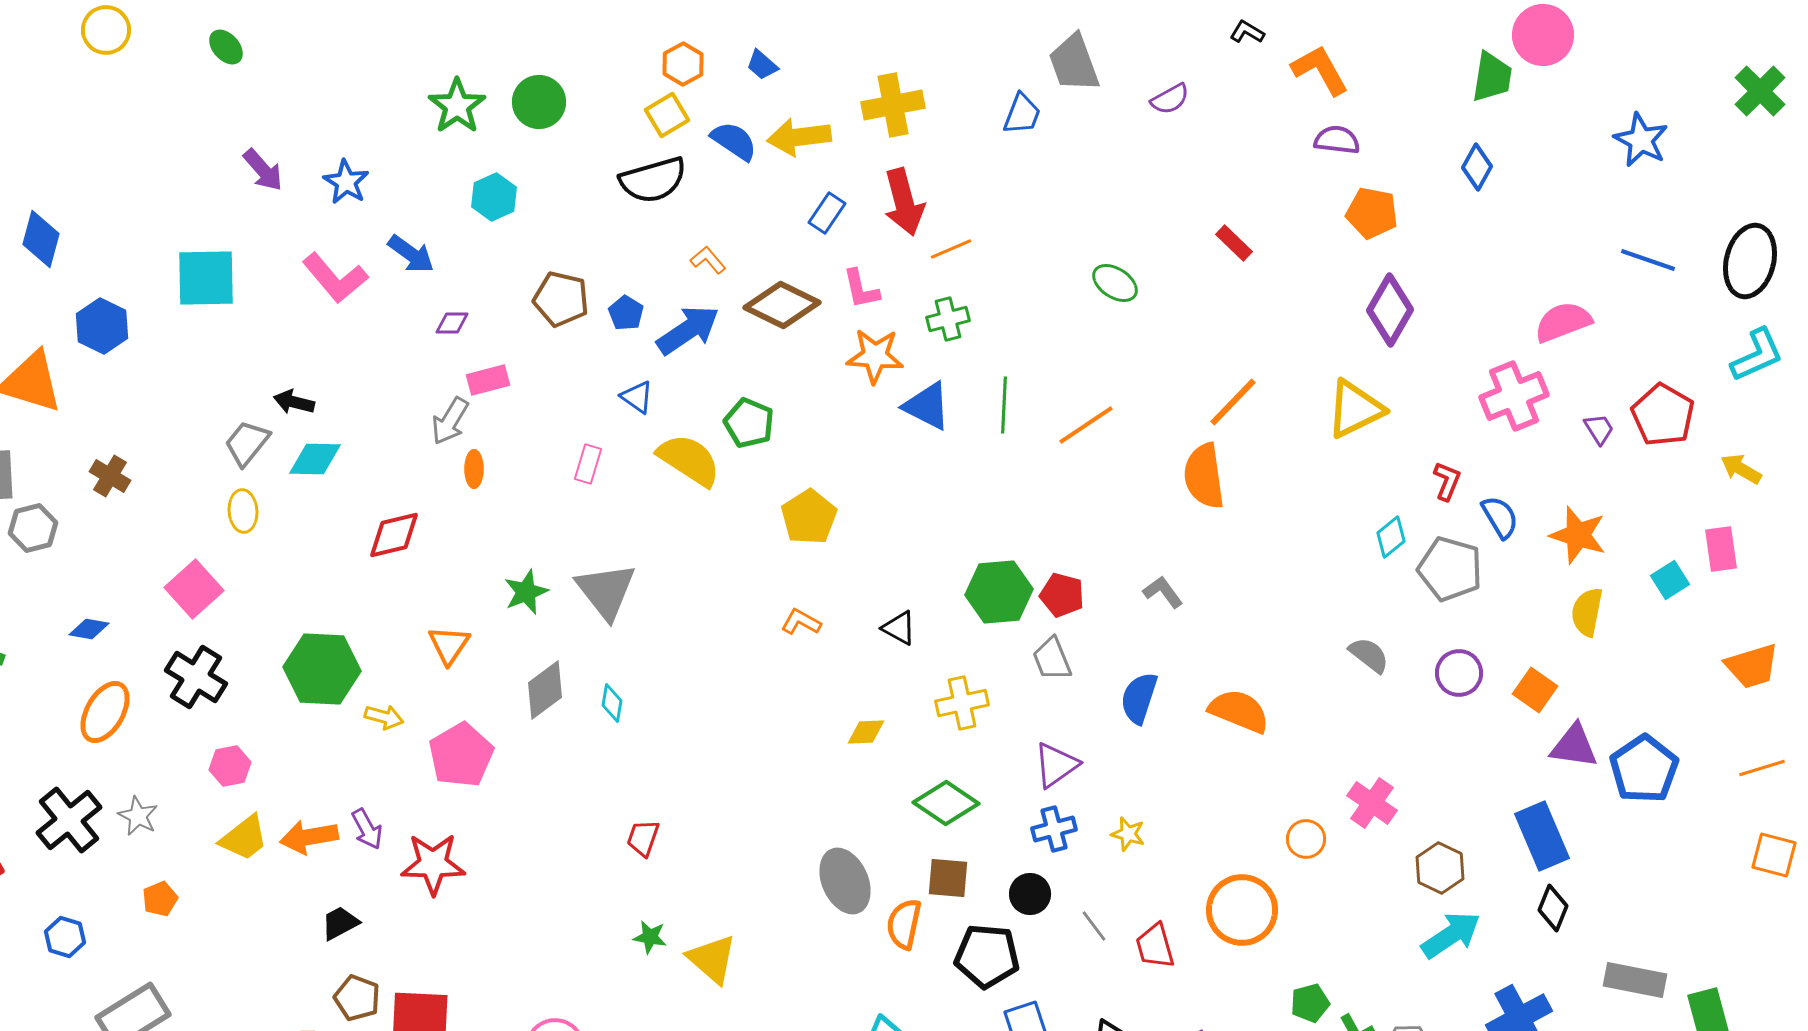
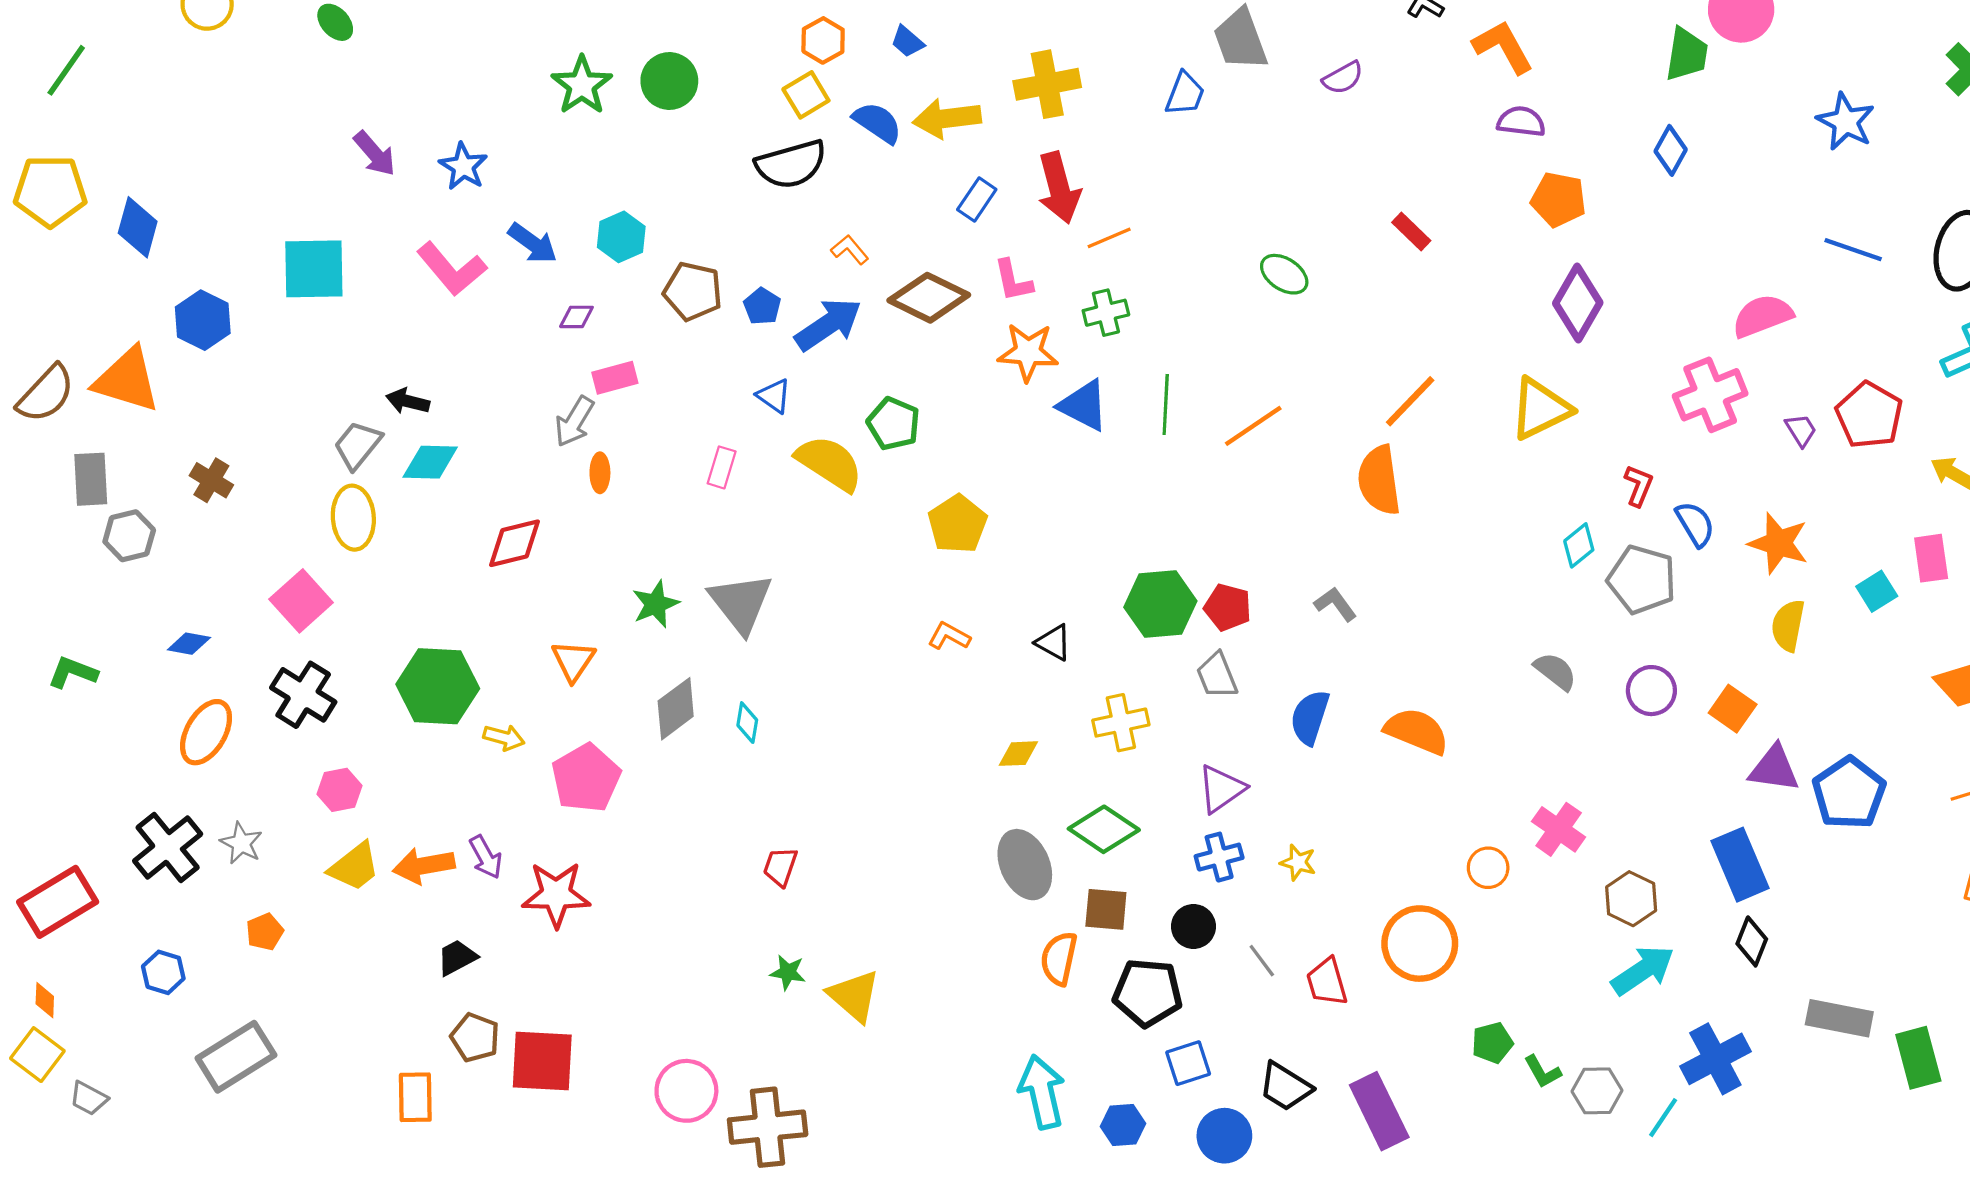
cyan hexagon: (494, 197) -> (621, 237), moved
yellow ellipse: (243, 511) -> (353, 518), size x1.4
gray ellipse: (845, 881) -> (1025, 865), moved

